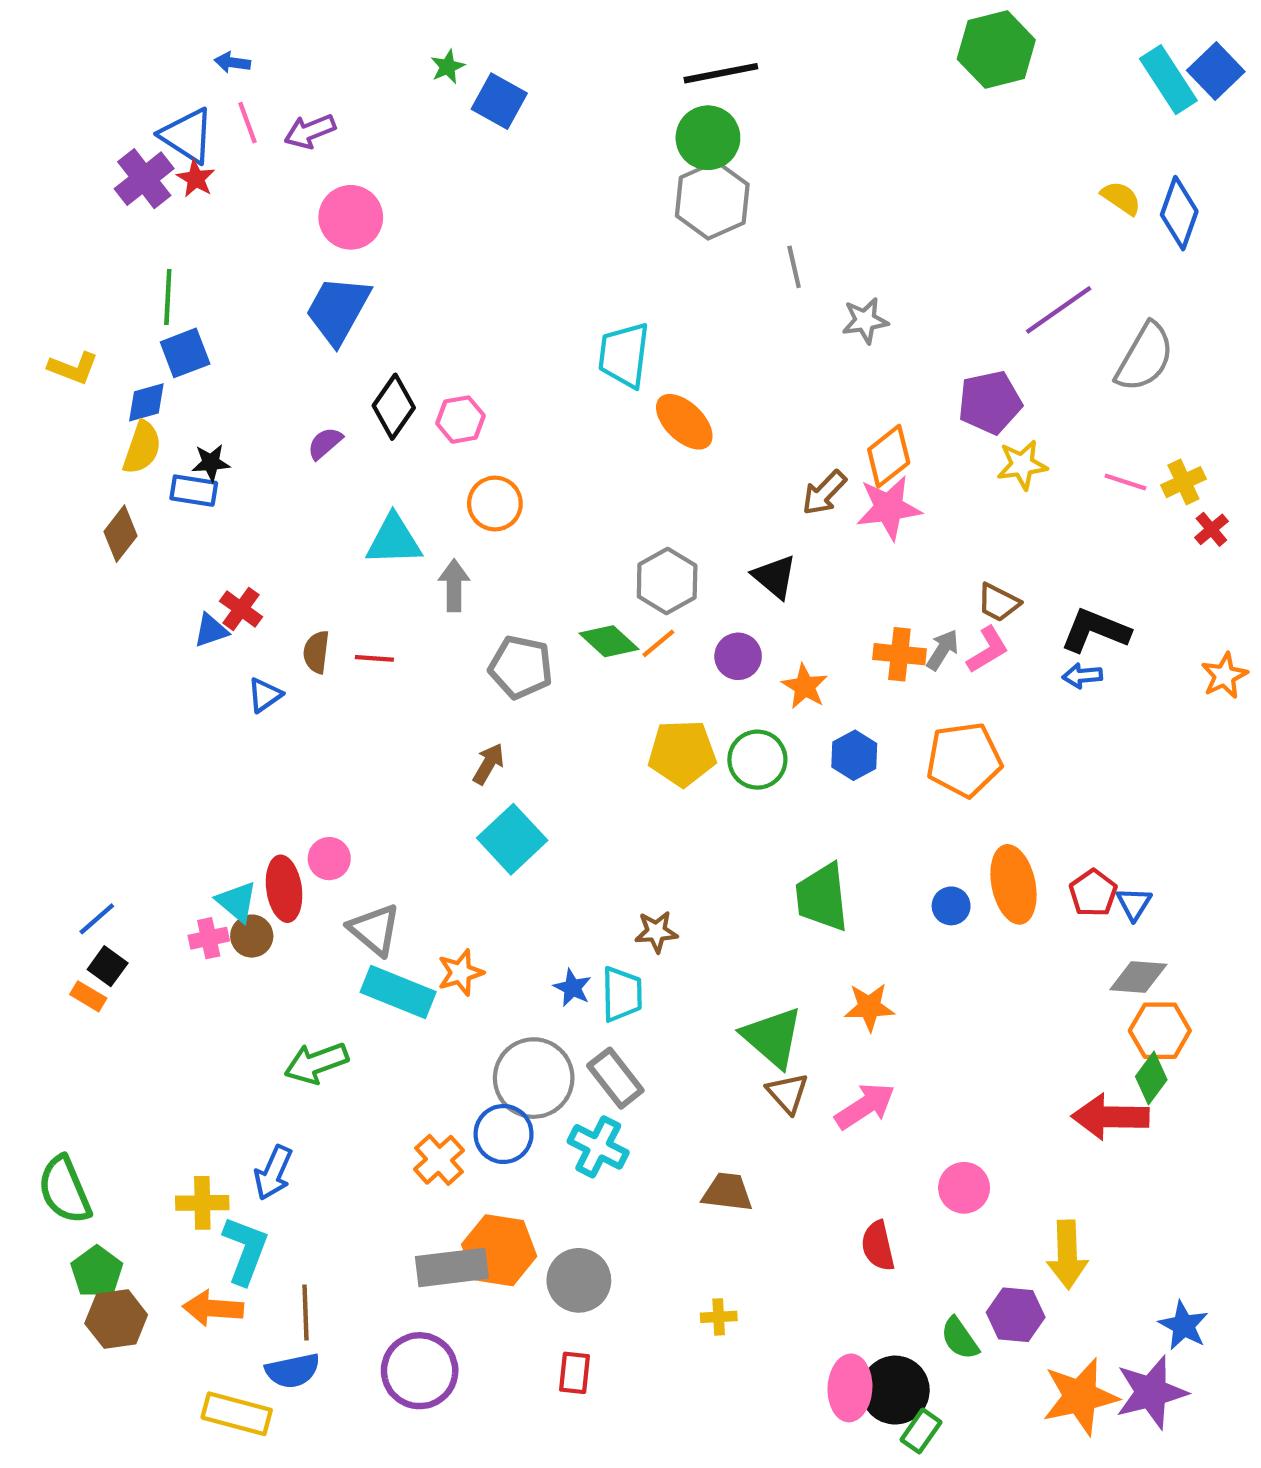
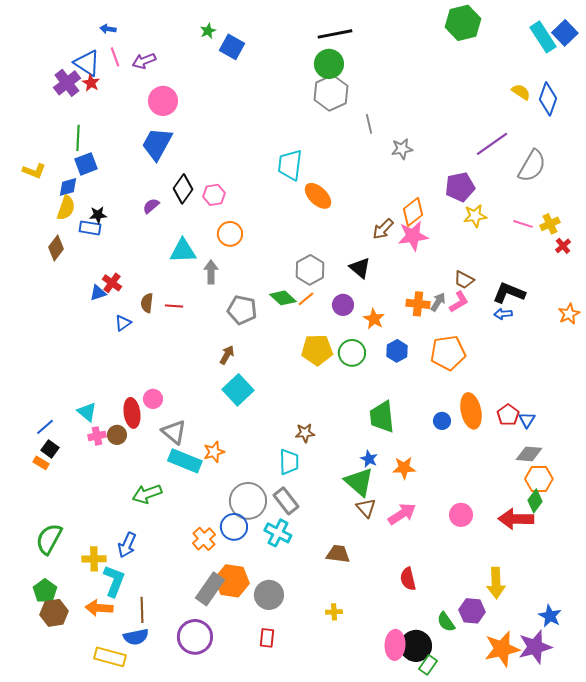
cyan triangle: (237, 902) -> (87, 412), moved
blue star: (572, 988) -> (369, 459), moved
pink circle: (964, 1188) -> (461, 515), moved
green semicircle: (65, 1190) -> (49, 539), moved, turned 52
gray rectangle: (452, 1267) -> (210, 589), turned -48

